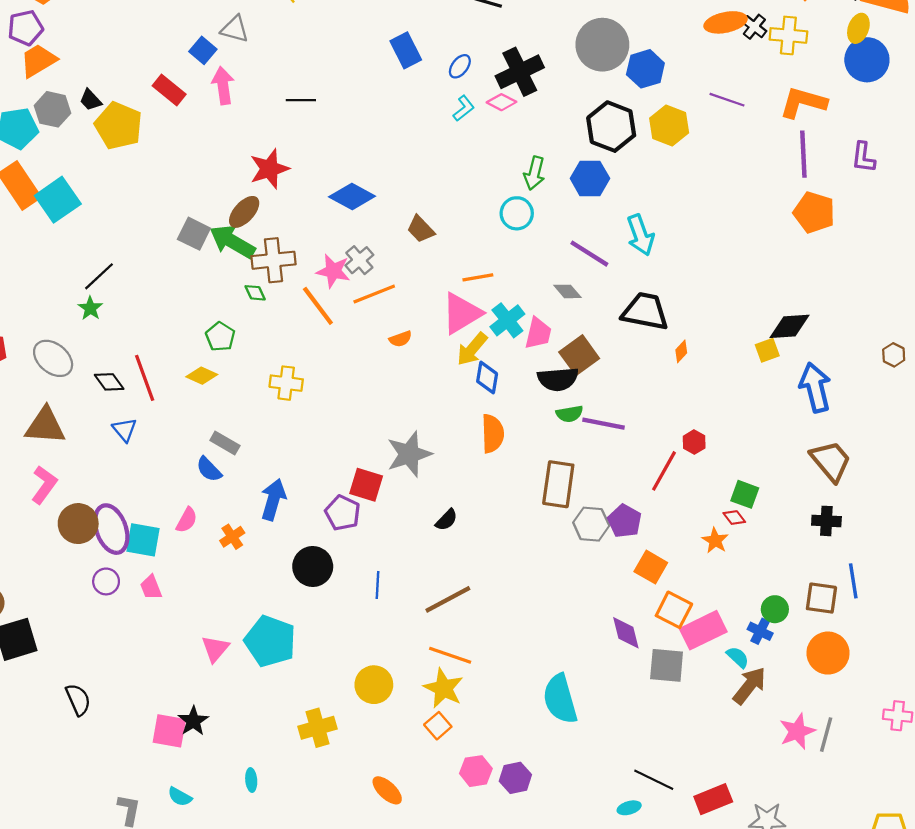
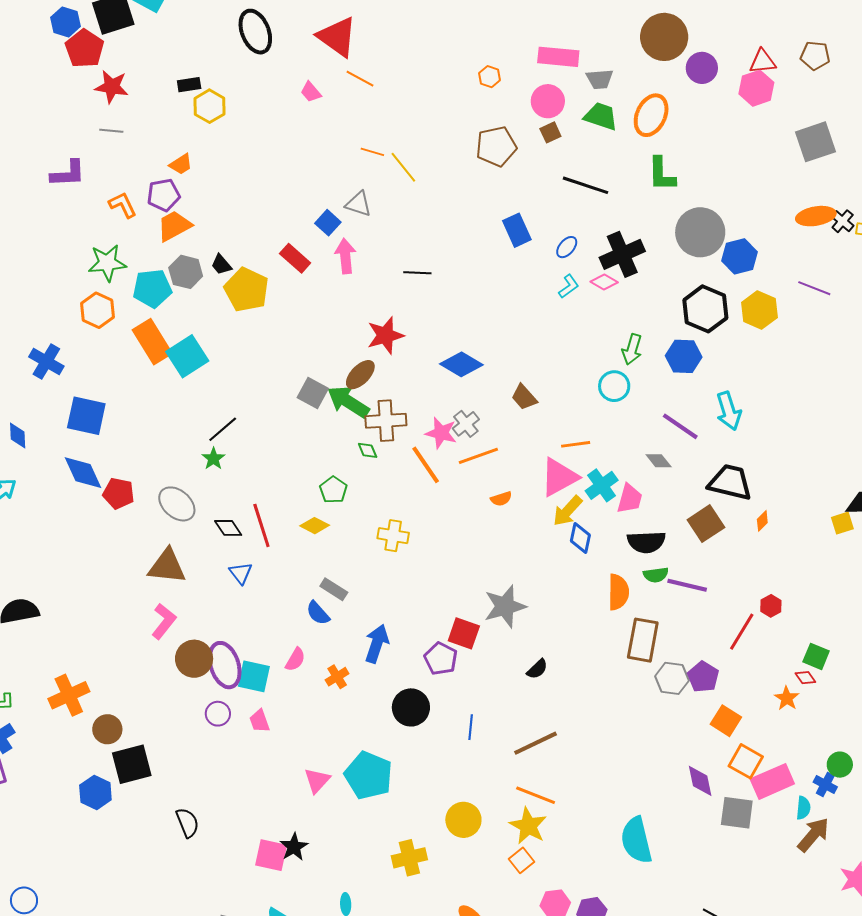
brown square: (579, 355) -> (706, 524), moved
orange semicircle: (493, 434) -> (618, 592), moved
cyan semicircle: (738, 657) -> (803, 808), turned 50

